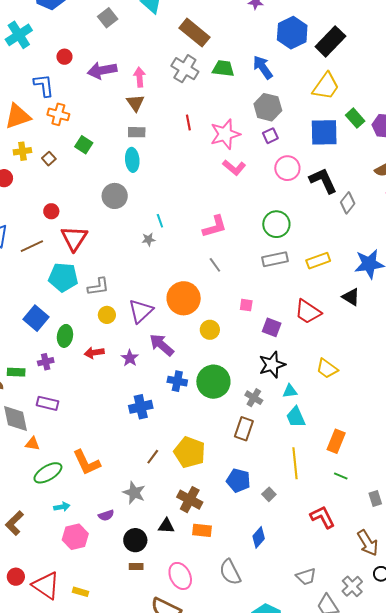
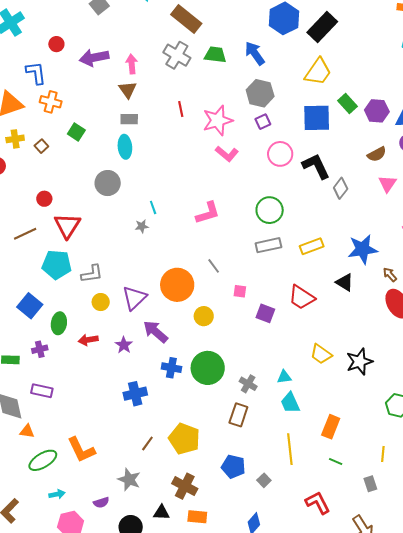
gray line: (215, 265) -> (214, 266), moved
black star: (272, 365) -> (359, 362), moved

